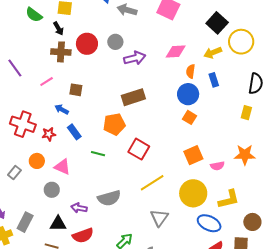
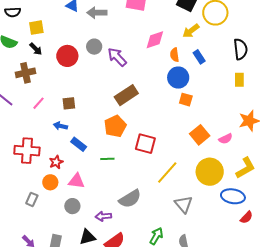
brown cross: (61, 52) -> (25, 73), moved
purple arrow: (135, 58) -> (117, 57), turned -105
red star: (49, 134) -> (56, 162), moved

